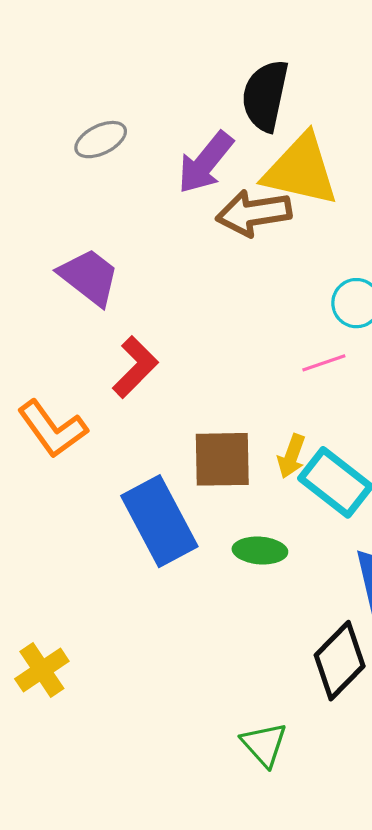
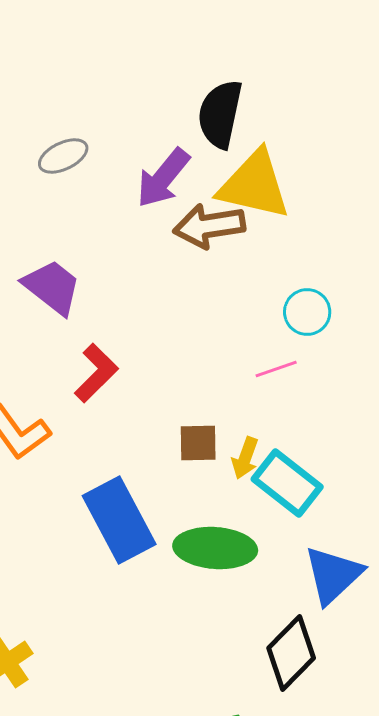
brown square: (222, 459) -> (198, 443), moved, size x0.7
green ellipse: (260, 551) -> (215, 548), size x1.6

